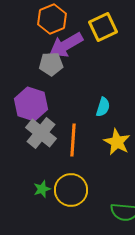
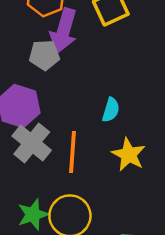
purple arrow: (66, 45) -> (64, 31), turned -44
green star: (42, 189) -> (33, 215), size x1.4

